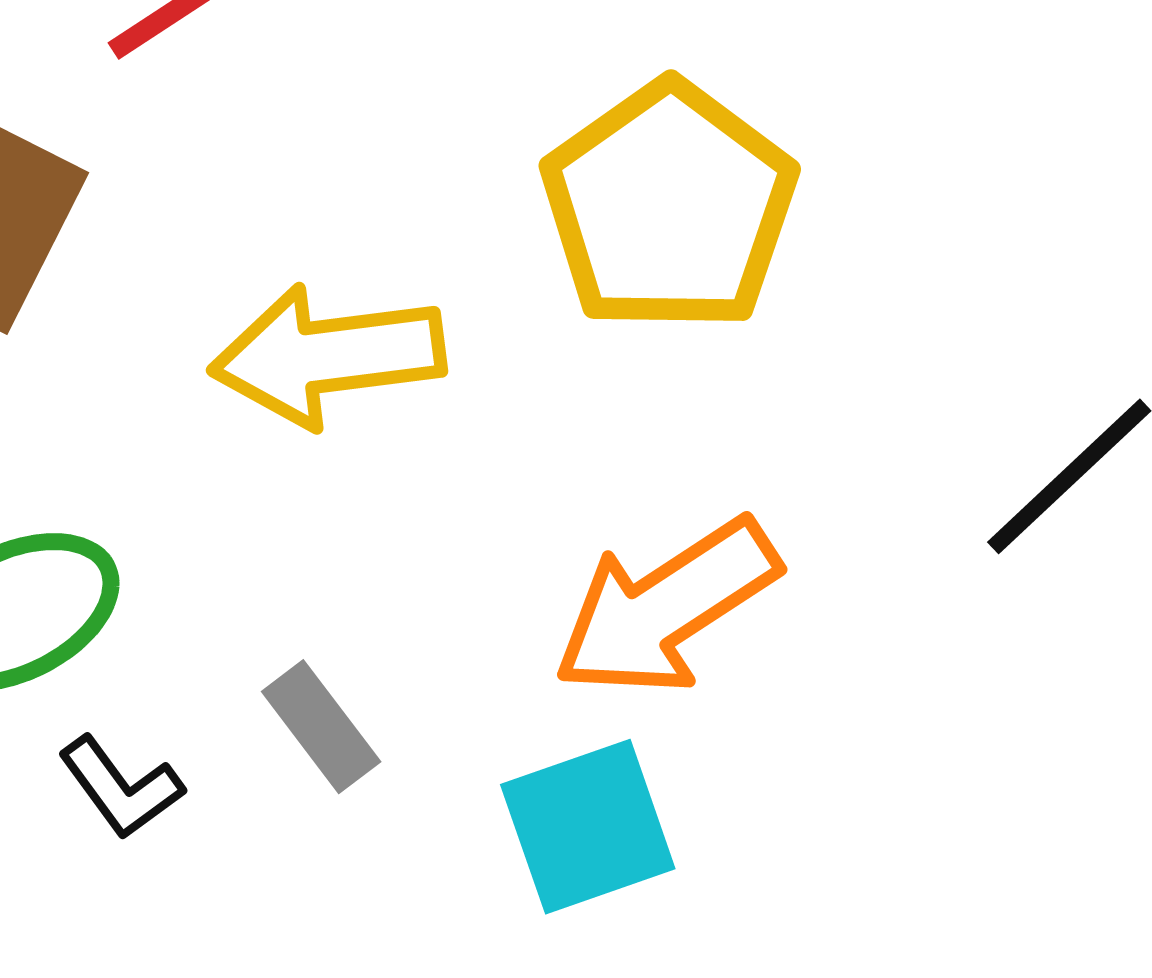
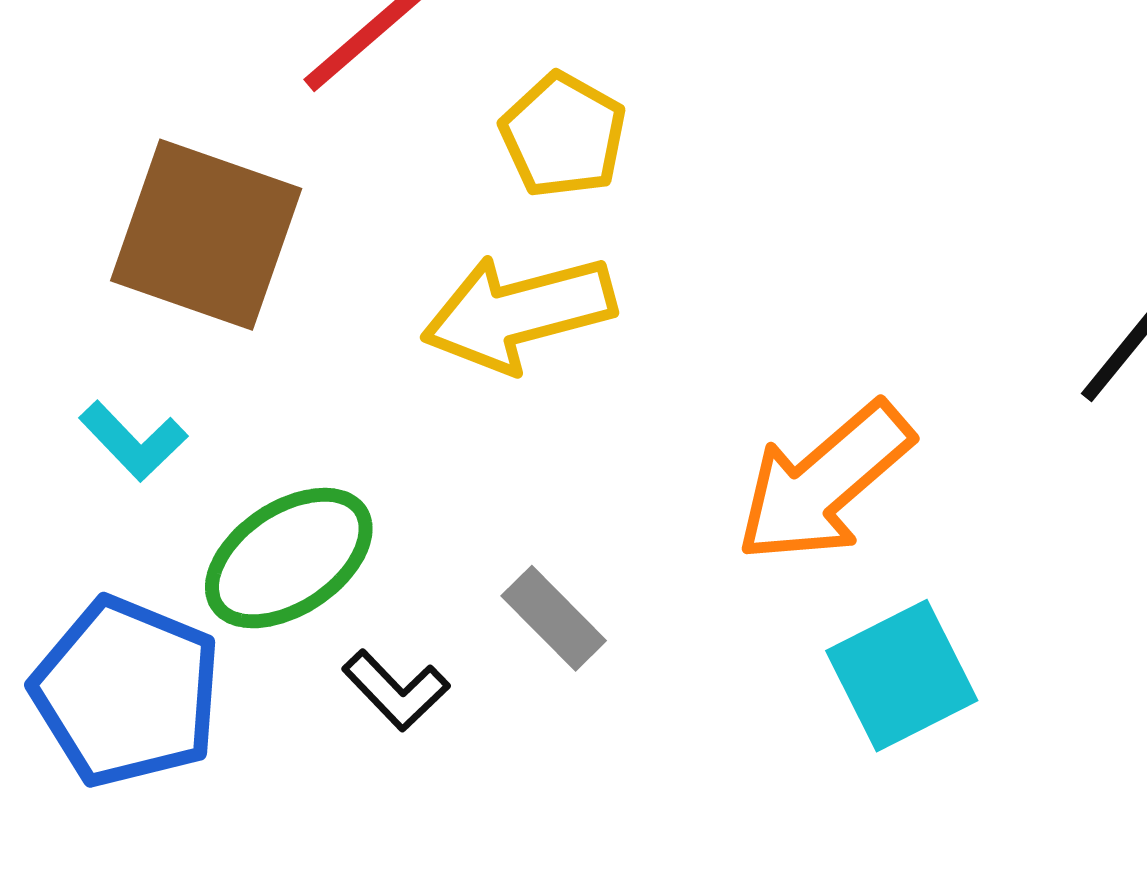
yellow pentagon: (669, 207) -> (563, 135), moved, size x0.6
cyan square: (588, 827) -> (902, 676), moved

